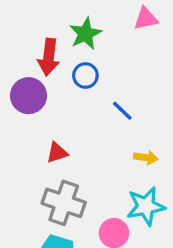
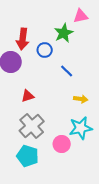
green star: (85, 34) -> (64, 33), moved
gray cross: (64, 203) -> (32, 126), turned 30

